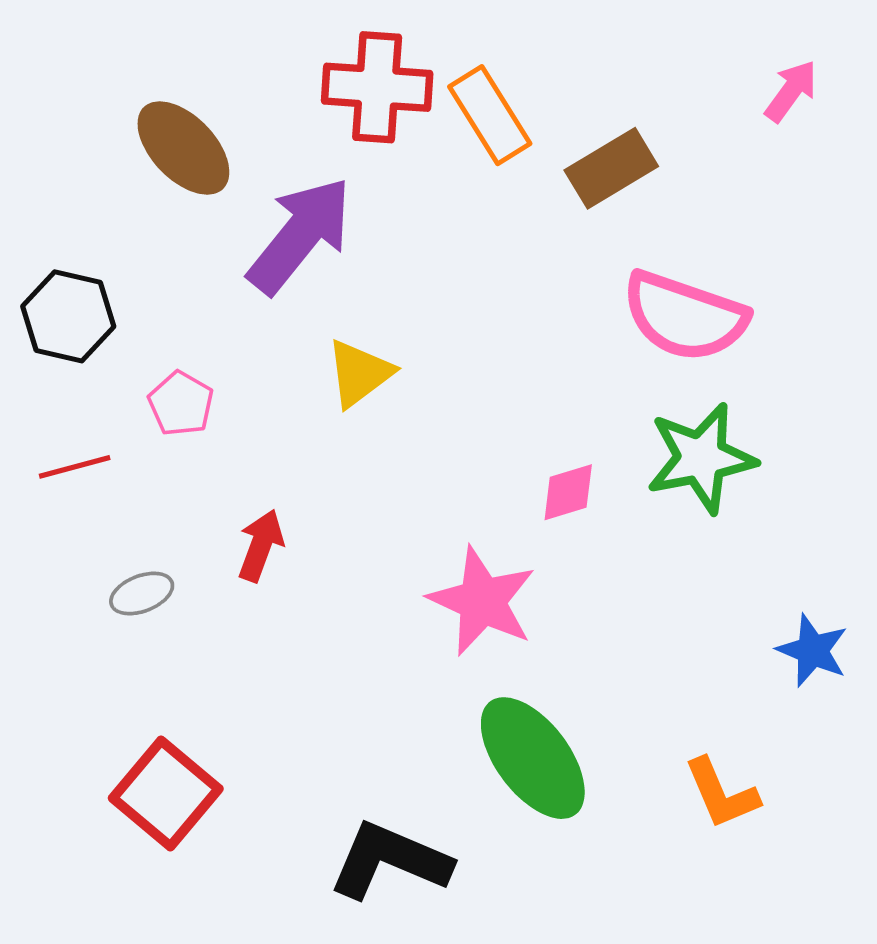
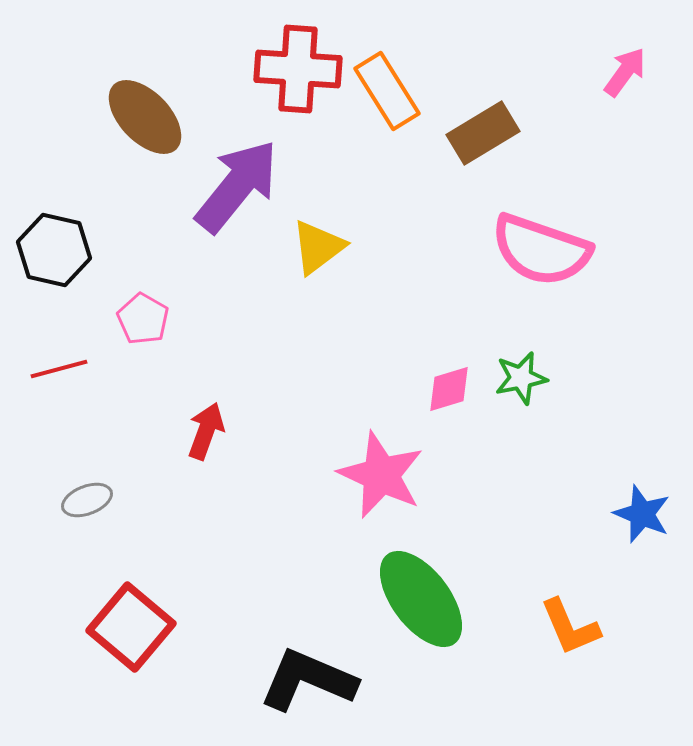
yellow triangle: (359, 373) -> (318, 247), moved
green star: (701, 458) -> (521, 378), moved, size x0.6
gray ellipse: (142, 594) -> (87, 500), moved

